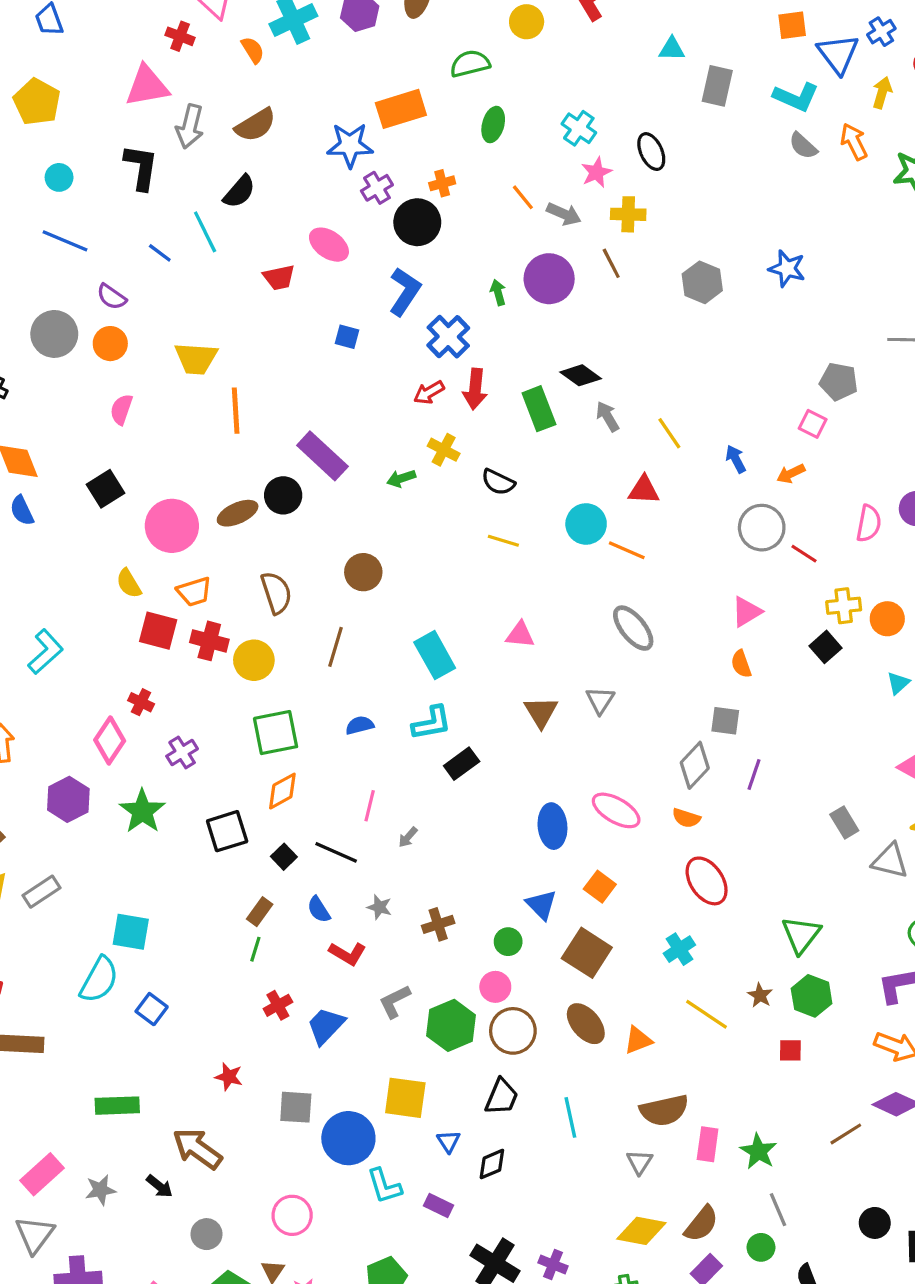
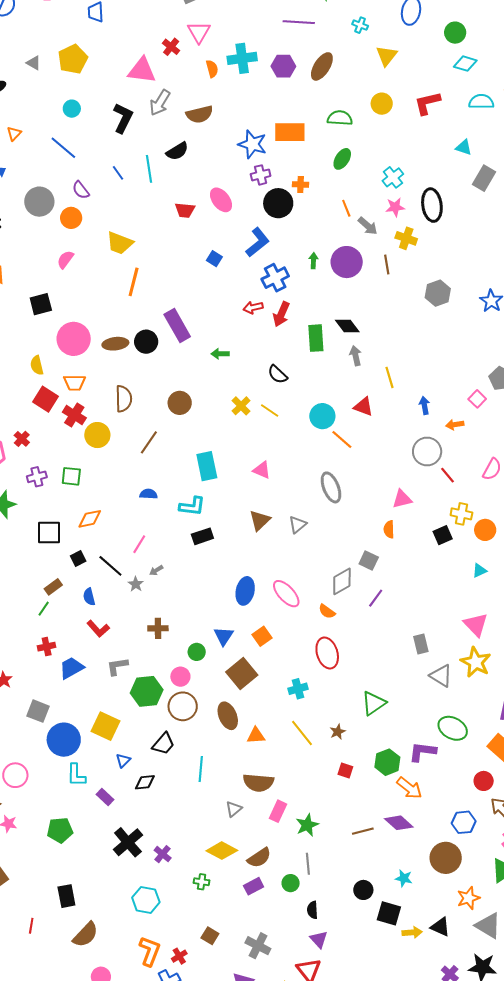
black ellipse: (651, 152) -> (432, 205), size x1.4
yellow cross: (444, 450) -> (241, 406), moved
green square: (276, 733) -> (71, 476), moved, size x0.7
gray star: (379, 907) -> (136, 584), moved
green hexagon: (812, 996) -> (387, 762), moved

